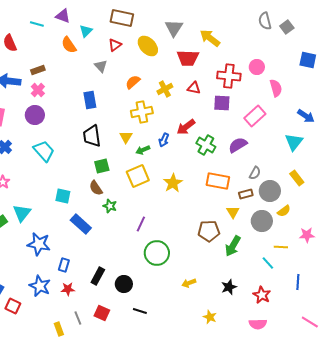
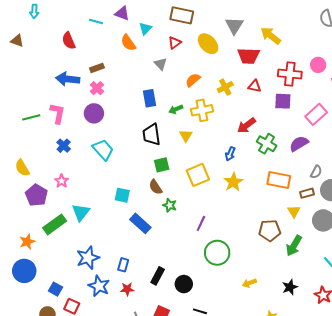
blue arrow: (164, 140) -> (230, 154), moved
green arrow: (143, 150) -> (176, 109), moved
blue star: (39, 244) -> (88, 258), moved, turned -30

